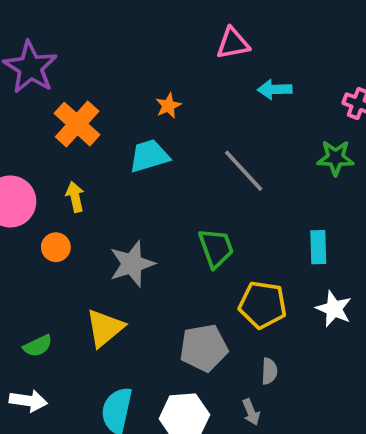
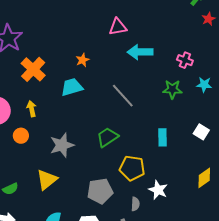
cyan arrow: (275, 89) -> (140, 52), size x1.4
green trapezoid: (216, 248) -> (107, 137), turned -105
white star: (334, 309) -> (158, 190), moved

